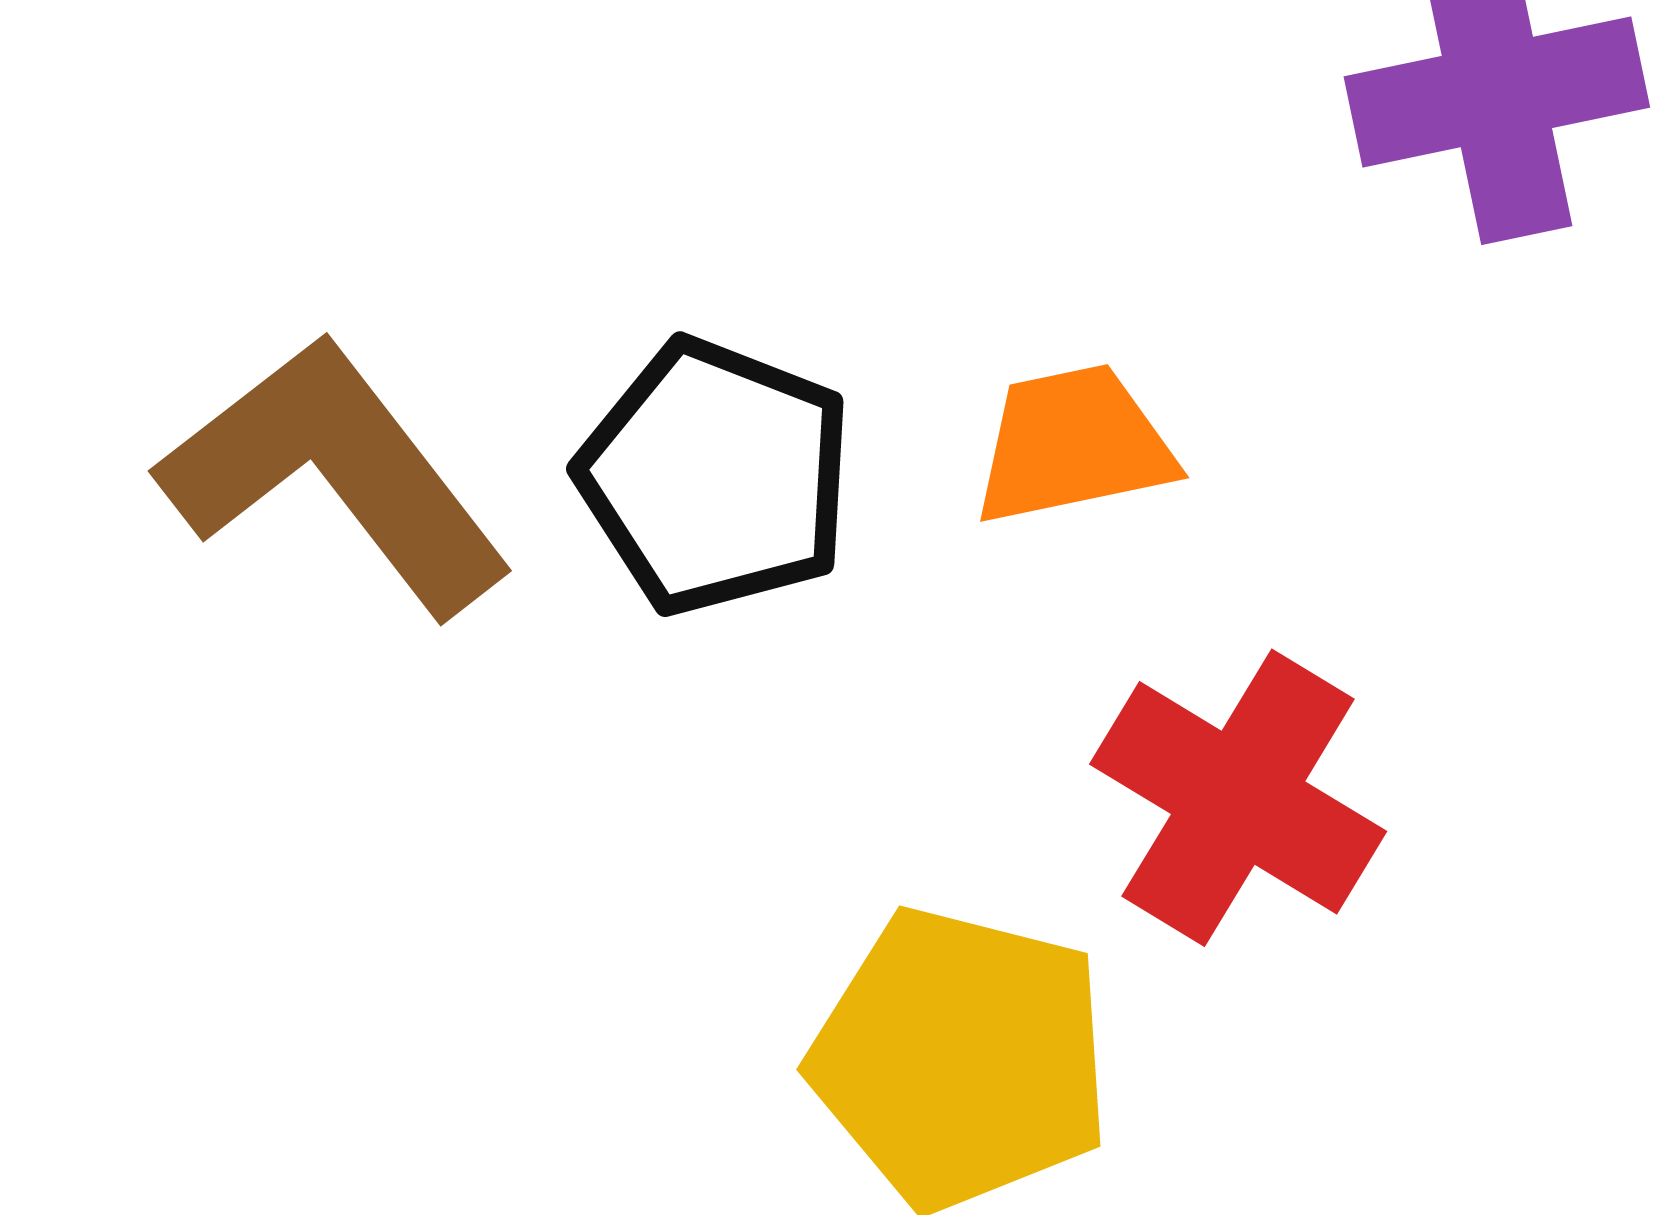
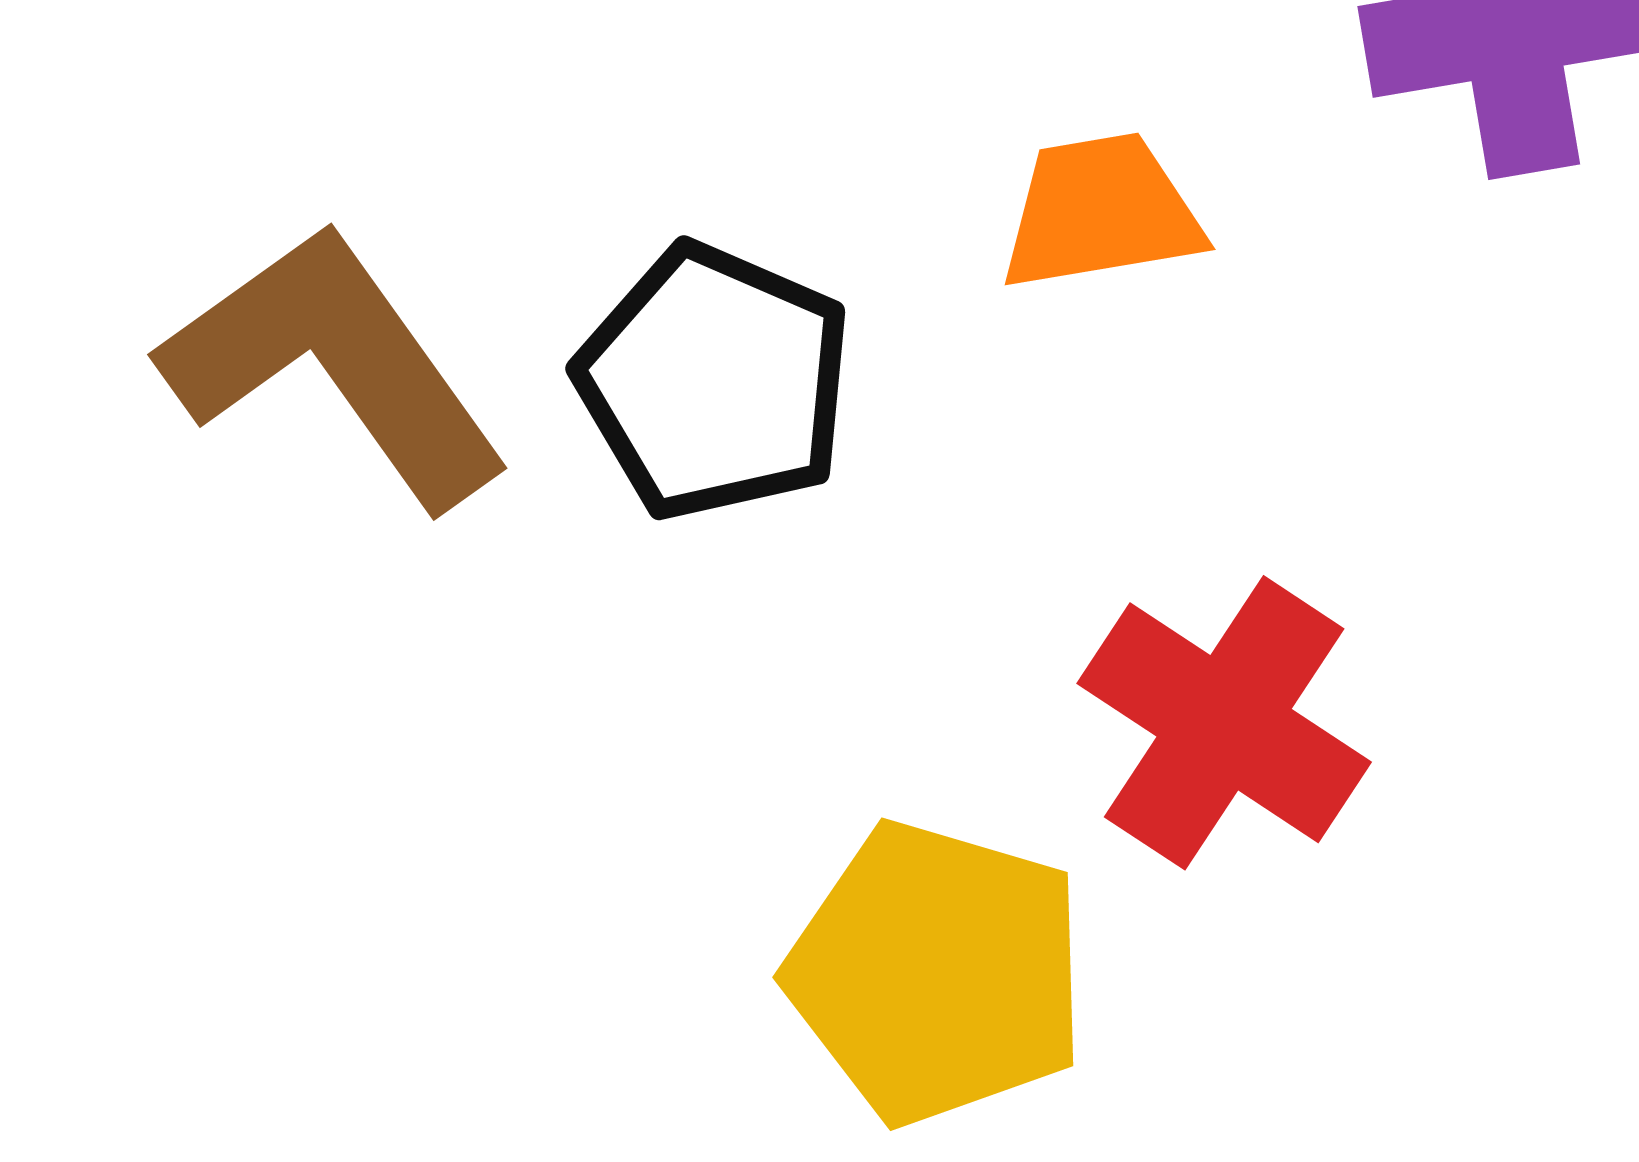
orange trapezoid: (1073, 445) -> (1101, 212), moved

